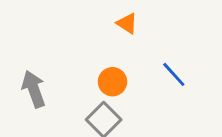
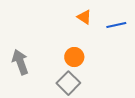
blue line: (174, 74) -> (116, 25), moved, turned -60

